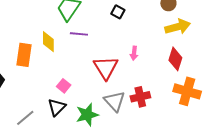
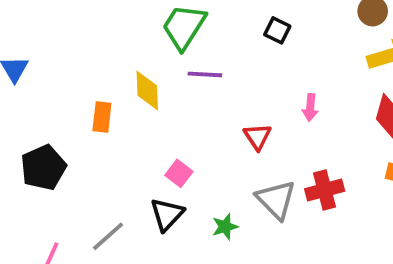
orange rectangle: (24, 55) -> (102, 117), size x0.7
red triangle: (106, 68) -> (258, 137), size x0.6
green star: (87, 115) -> (225, 227), size x0.6

